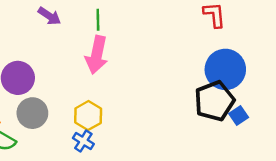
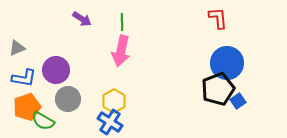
blue cross: (83, 141) -> (110, 122), size x1.4

